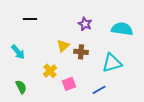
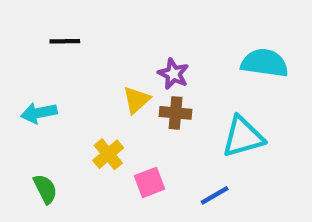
purple star: (85, 24) -> (173, 74), moved
cyan arrow: (18, 52) -> (39, 113), turned 119

